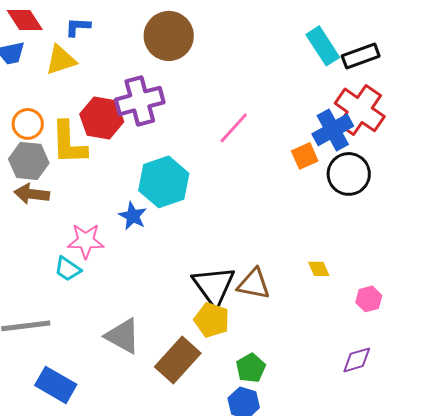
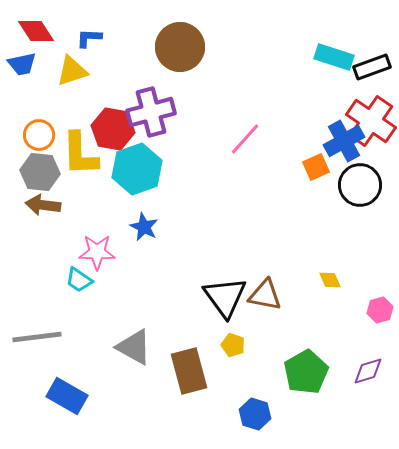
cyan rectangle: (323, 46) -> (334, 57), turned -39
cyan hexagon: (164, 182) -> (137, 169), moved
yellow pentagon: (212, 320) -> (233, 345), moved, size x0.7
brown rectangle: (178, 360) -> (189, 371), turned -57
green pentagon: (251, 368) -> (306, 372), moved, size x1.5

